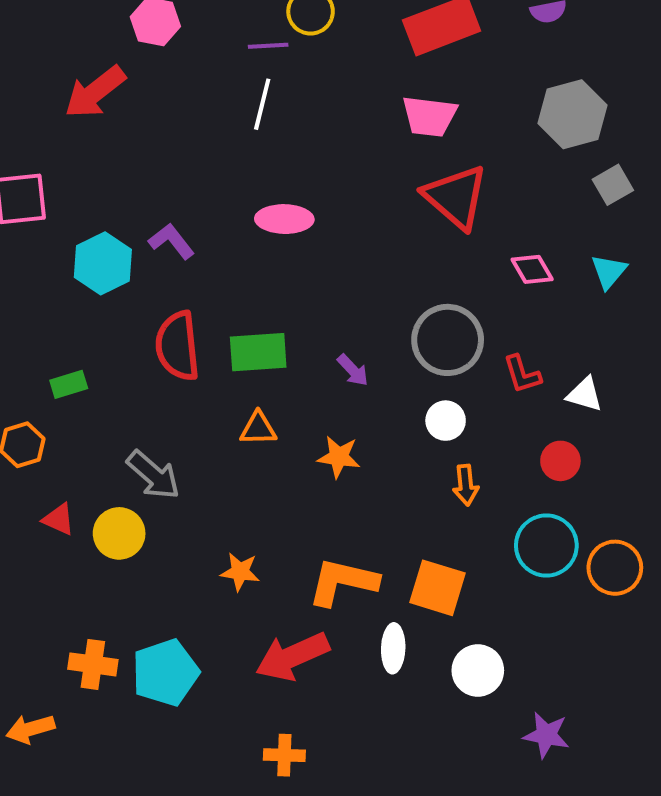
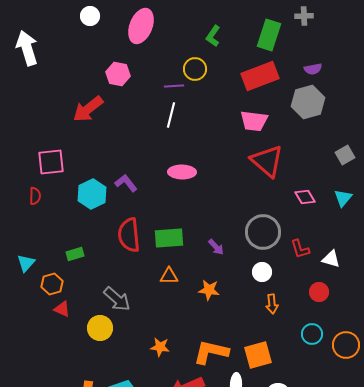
gray hexagon: (573, 114) -> (308, 102), moved
red triangle: (59, 519) -> (62, 309), moved
cyan circle: (546, 546) -> (312, 334), size x0.7
orange square: (438, 588) -> (258, 355), turned -32

